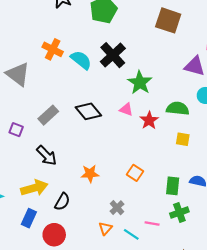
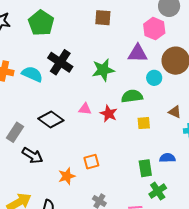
brown square: (168, 20) -> (103, 18), size x0.7
green star: (140, 83) -> (103, 70), moved, turned -30
black arrow: (47, 155) -> (32, 156), moved
orange square: (135, 173) -> (91, 162), moved, turned -35

